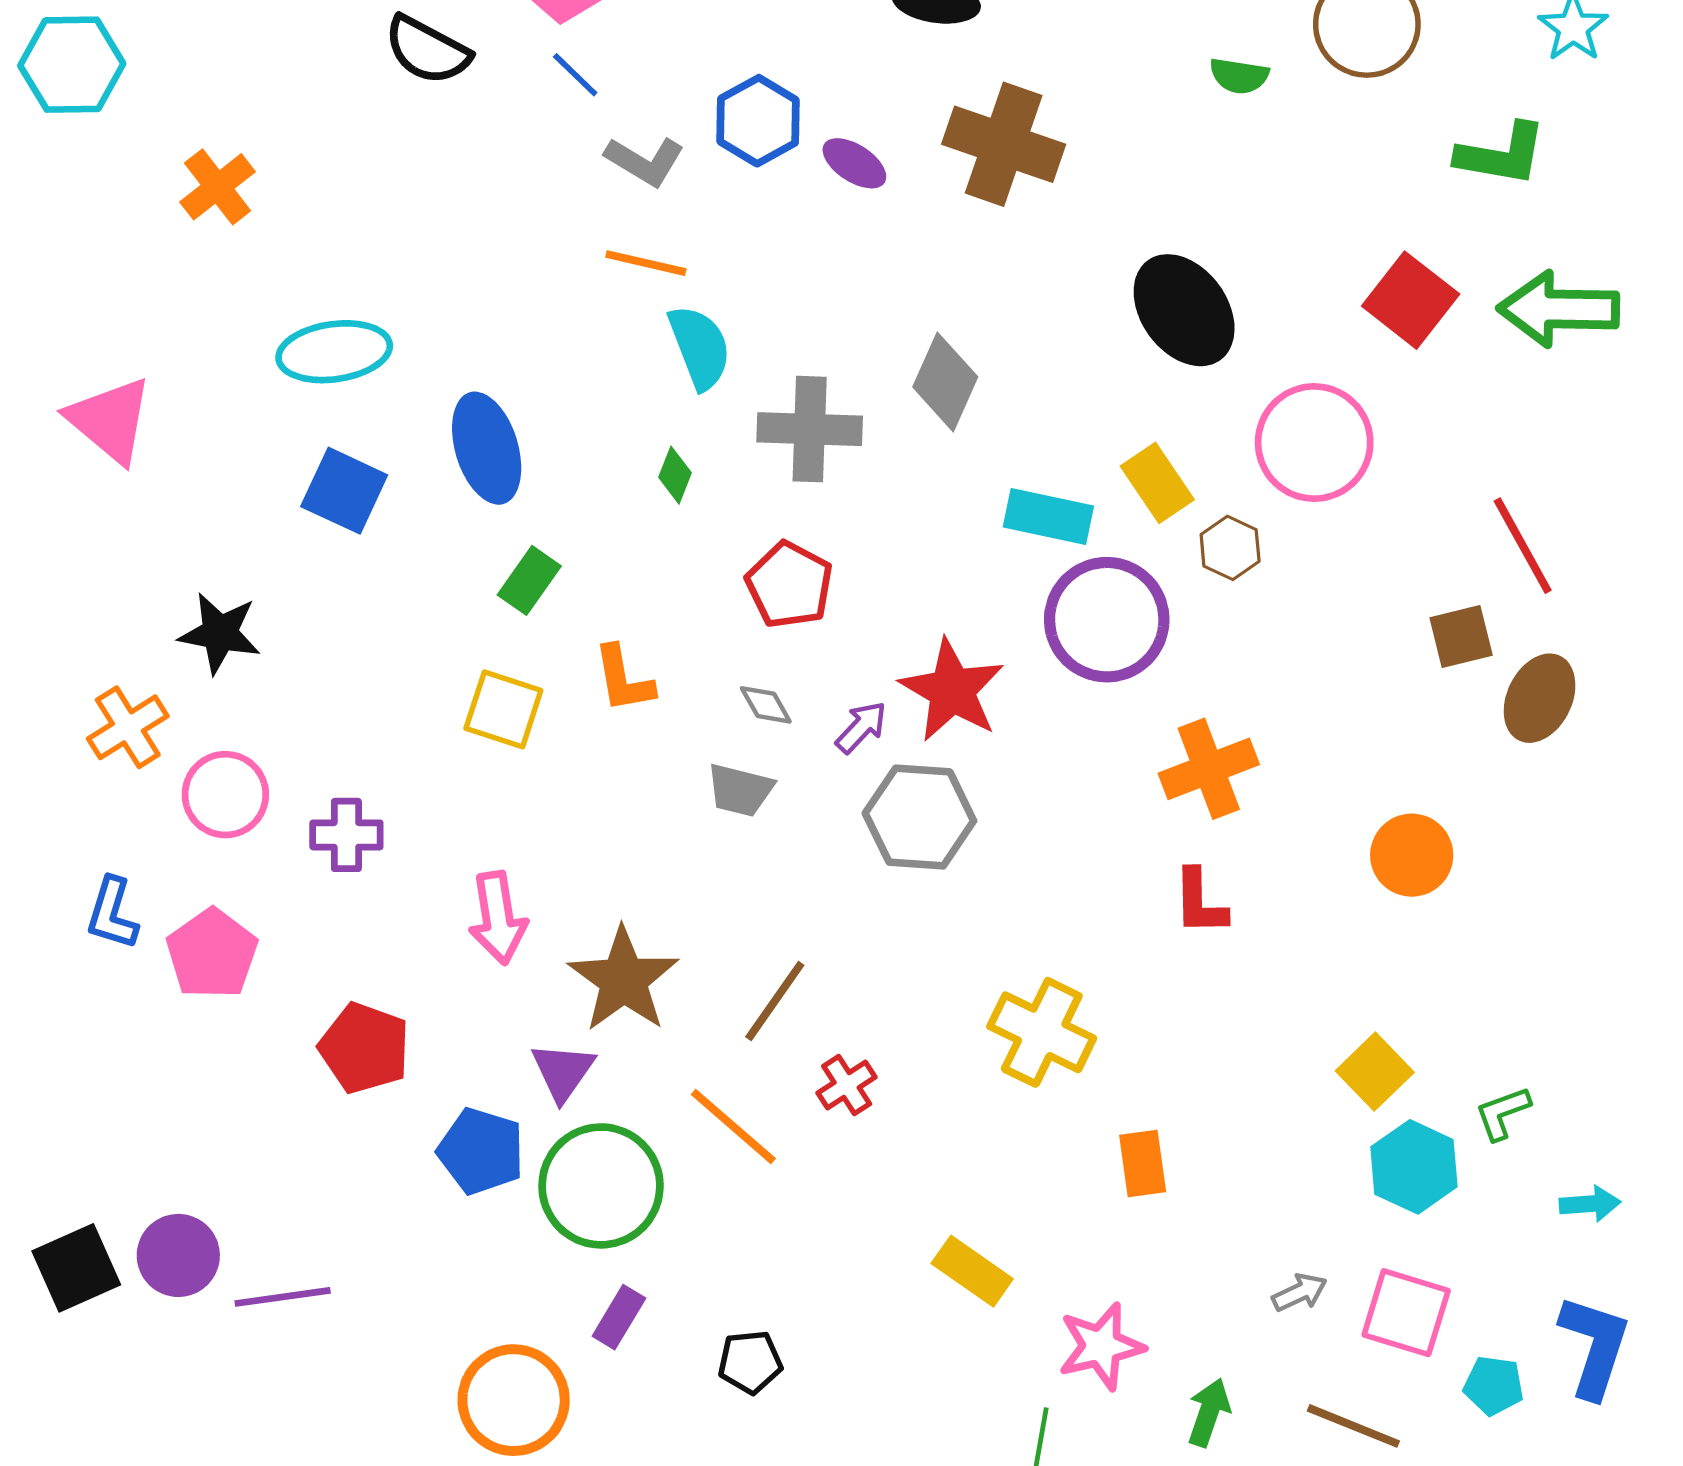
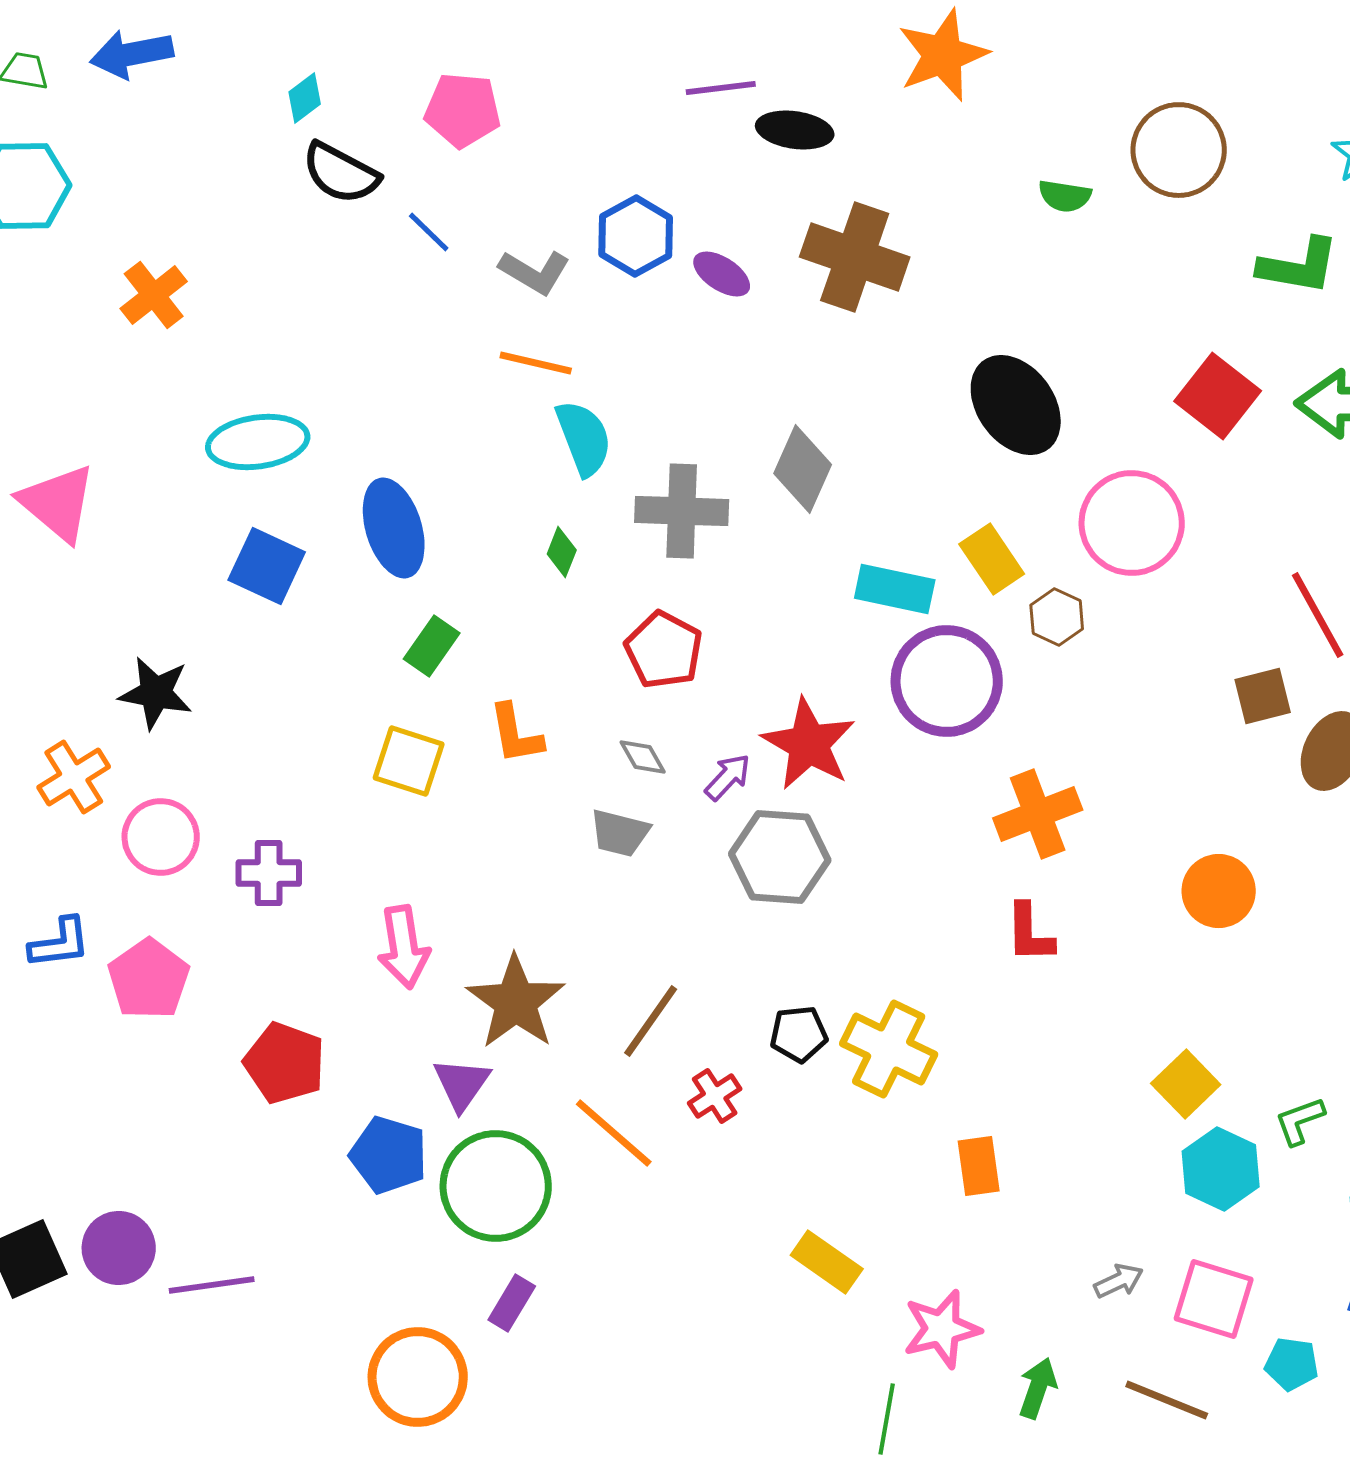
blue line: (575, 75) -> (429, 232), moved
blue L-shape: (112, 913) -> (60, 943), turned -114
black pentagon: (750, 1362) -> (799, 1034), moved

